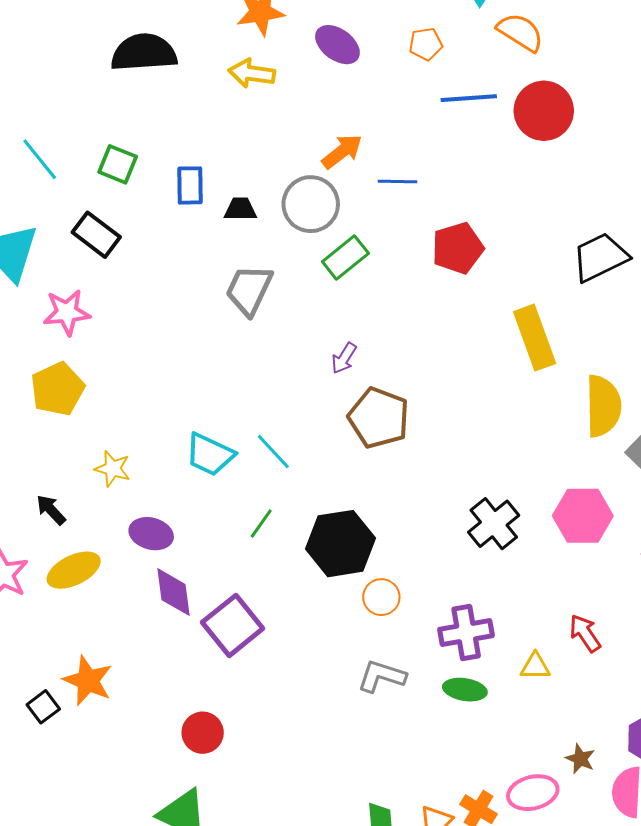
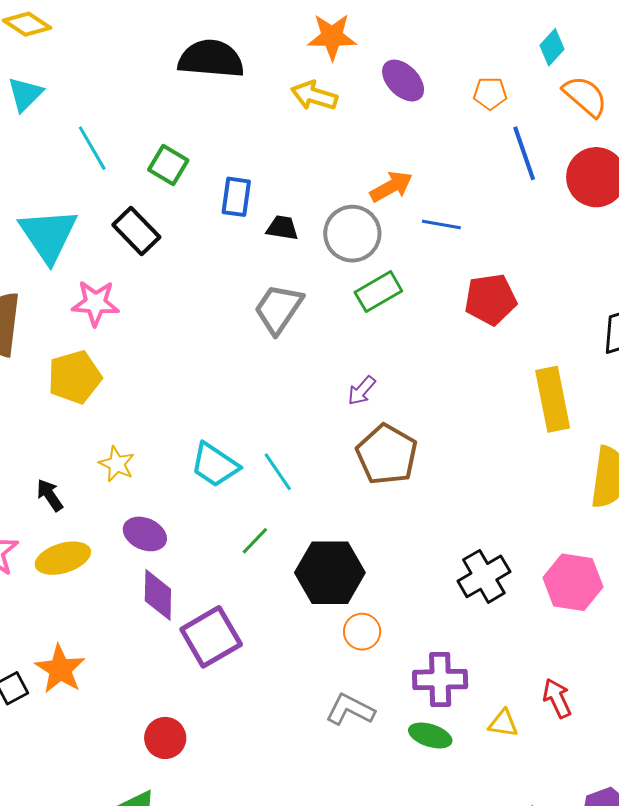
blue line: (469, 98) -> (524, 153), turned 66

